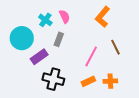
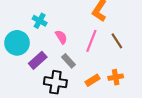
pink semicircle: (64, 17) -> (61, 37), moved
gray rectangle: (59, 39) -> (69, 61), moved, turned -56
pink line: (91, 56) -> (91, 41), moved

